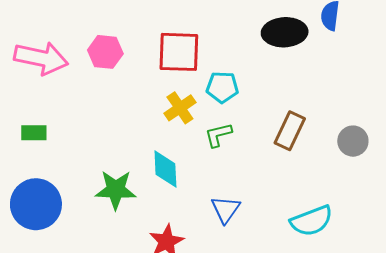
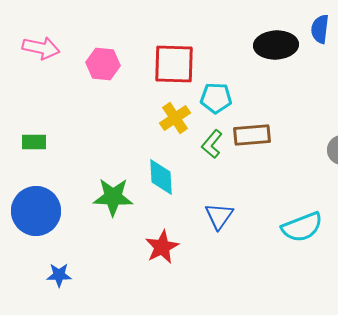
pink arrow: (41, 58) -> (41, 48), moved, size x0.7
brown rectangle: (290, 131) -> (252, 135), moved, turned 60
green L-shape: (218, 135) -> (212, 144), turned -36

